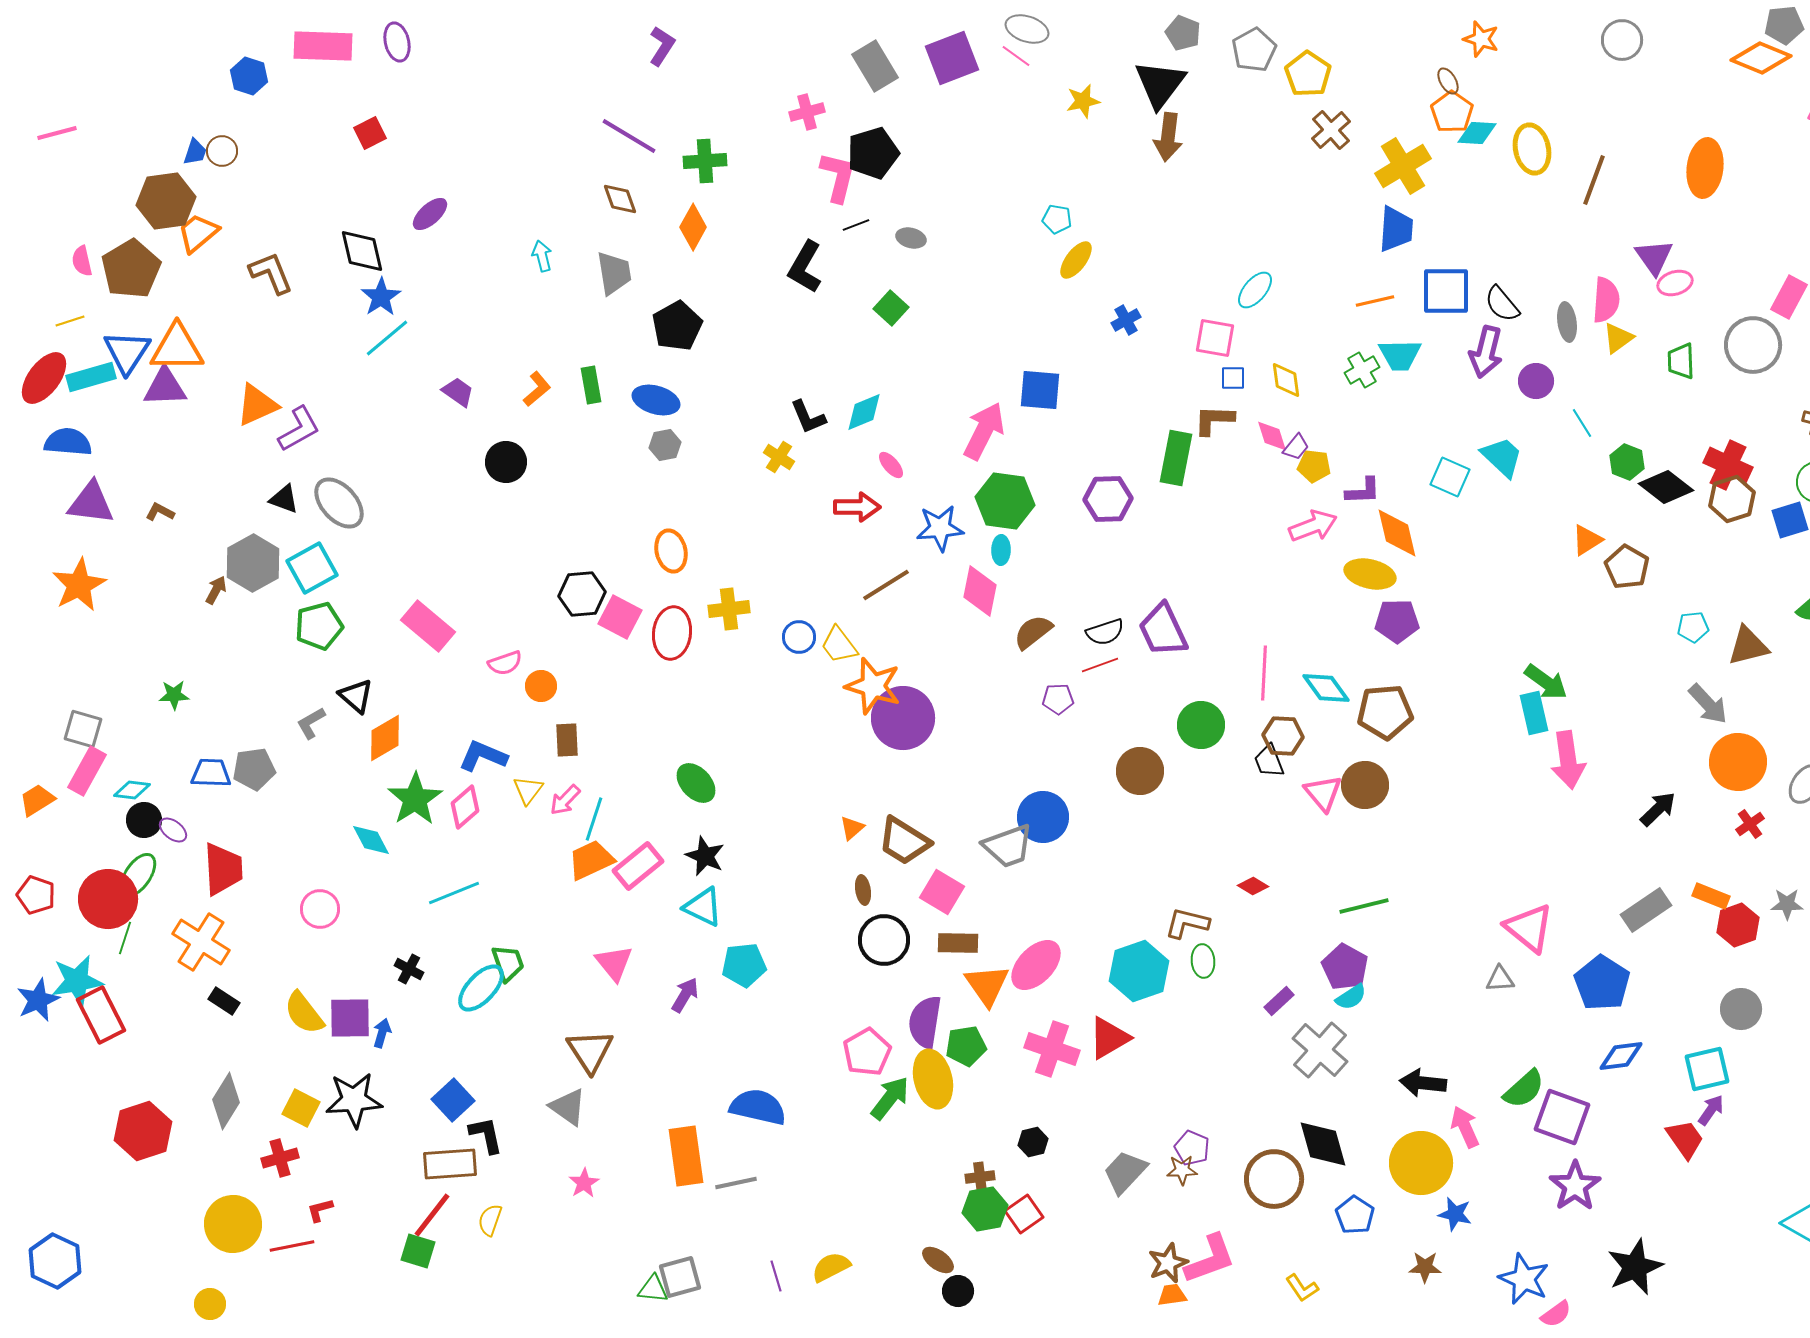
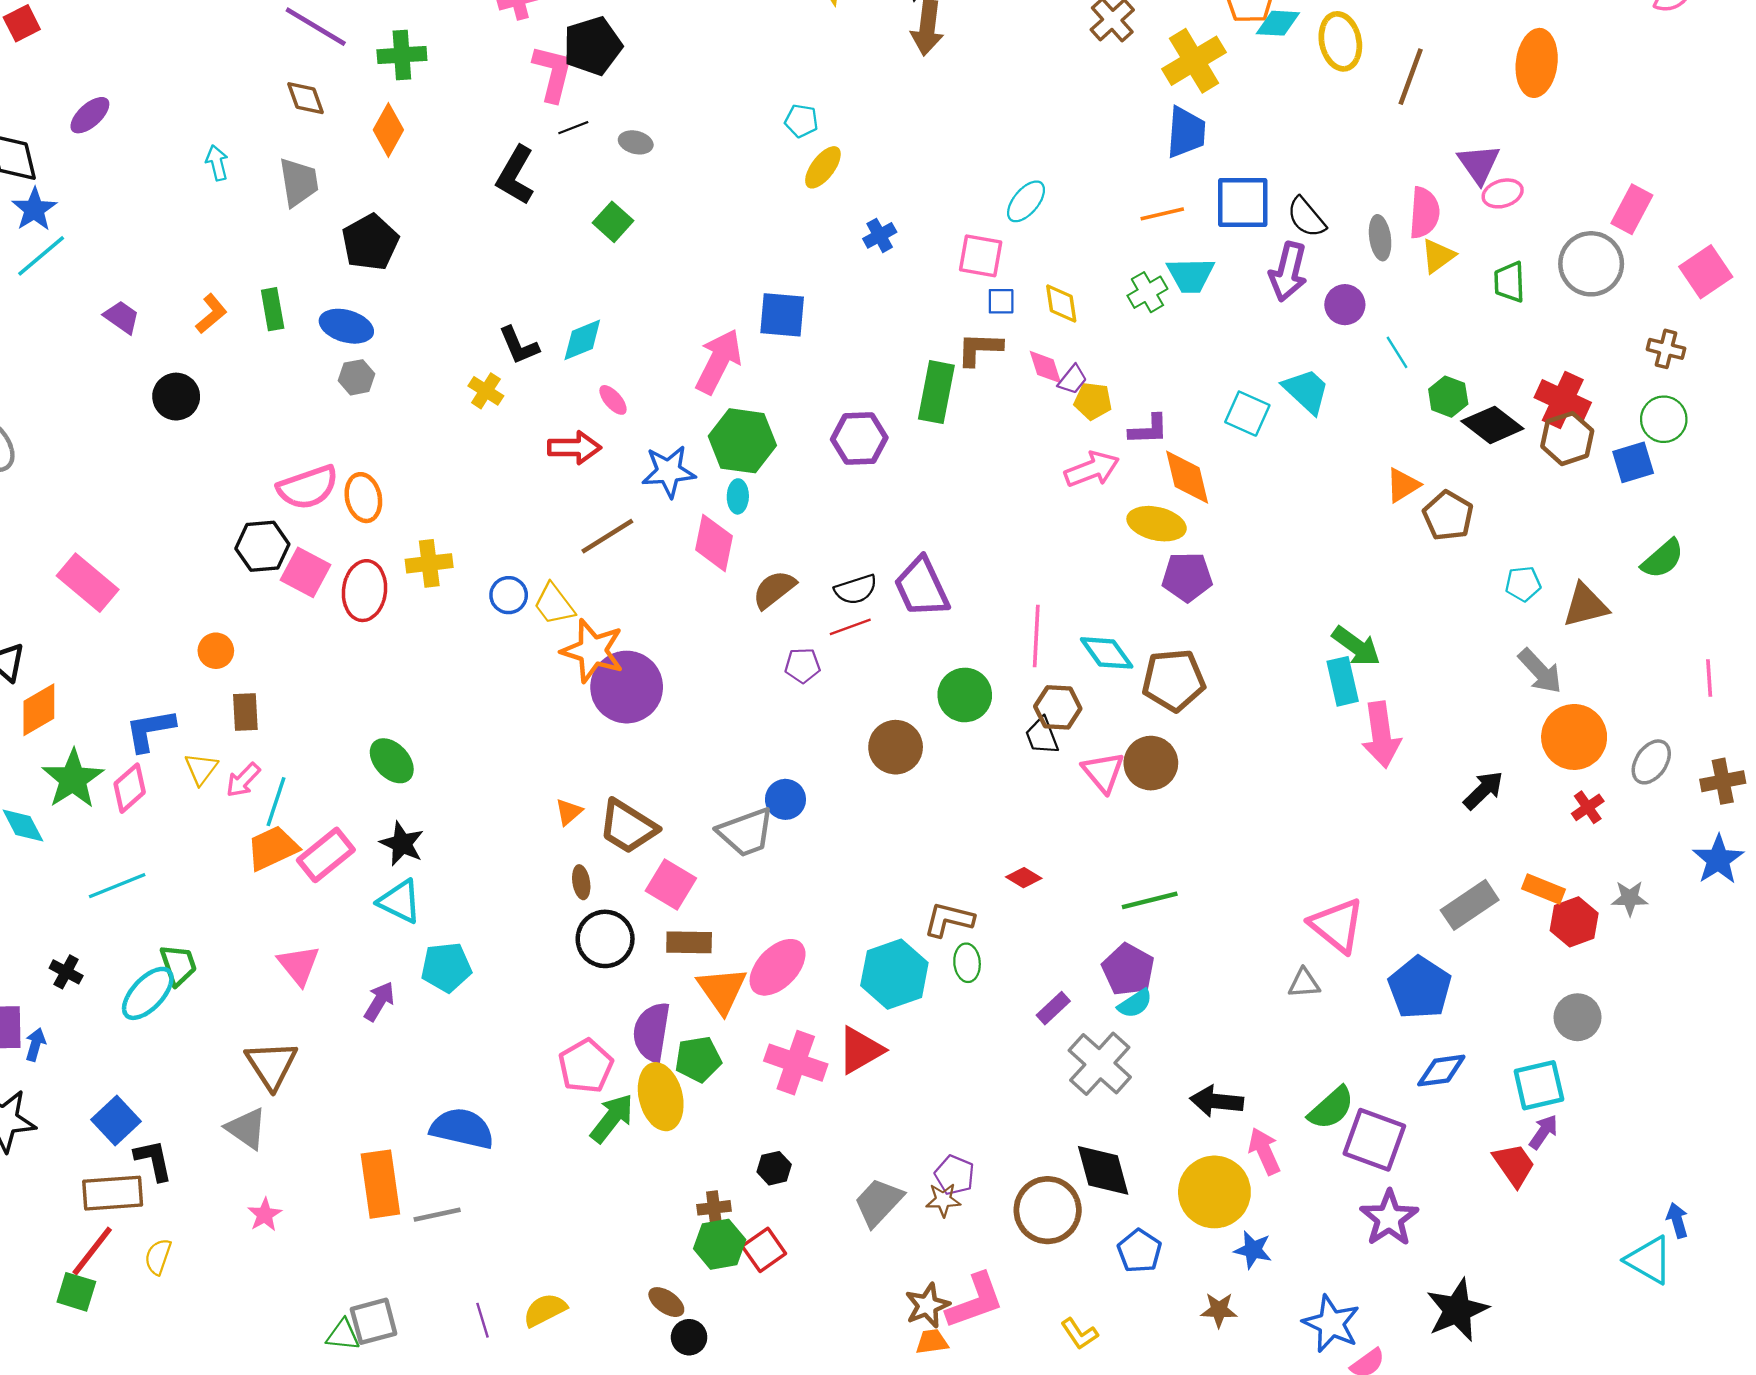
pink semicircle: (505, 663) -> (308, 487), moved, size x1.6
blue L-shape: (483, 756) -> (150, 730), turned -33
blue circle: (1043, 817) -> (785, 799), size x0.7

